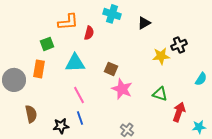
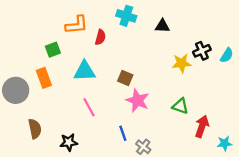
black triangle: (144, 23) -> (162, 26), turned 32
orange rectangle: (39, 69) -> (44, 78), turned -30
cyan semicircle: (201, 79) -> (227, 55), moved
blue line: (80, 118) -> (123, 133), moved

